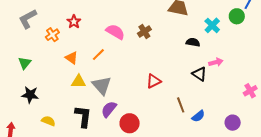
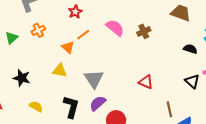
orange cross: (52, 35) -> (38, 30), moved
orange line: (98, 55) -> (83, 35), moved
green triangle: (25, 63) -> (12, 38), moved
red triangle: (154, 81) -> (146, 82), turned 42
yellow triangle: (79, 82) -> (60, 71), moved

